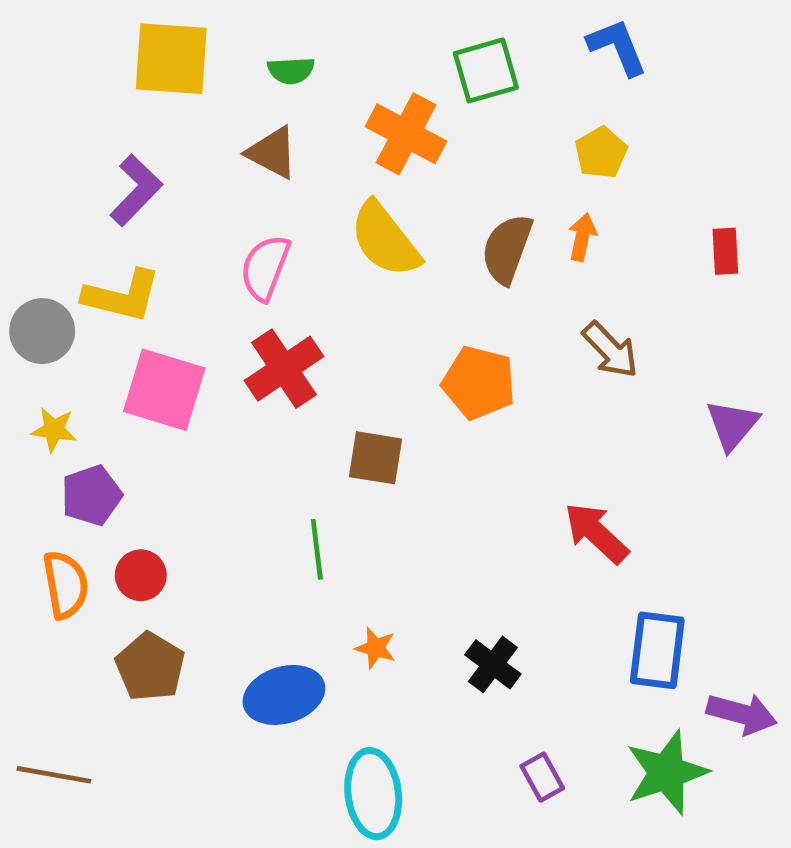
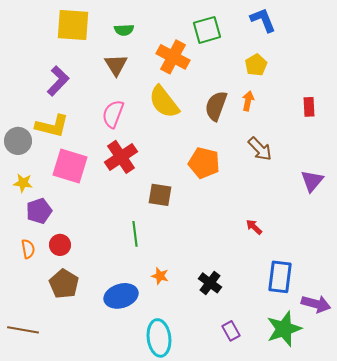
brown triangle: (272, 153) -> (116, 65), turned 30
red arrow: (596, 533) -> (254, 227), size x0.6
orange semicircle: (66, 585) -> (28, 249), size x0.7

